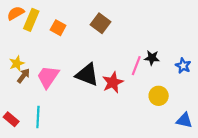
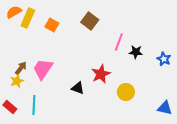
yellow star: (17, 63) -> (17, 81), moved
pink line: (136, 66) -> (119, 42), moved
black triangle: (87, 75) -> (78, 88), moved, size x0.6
yellow circle: (159, 96) -> (126, 92), moved

